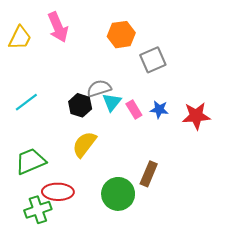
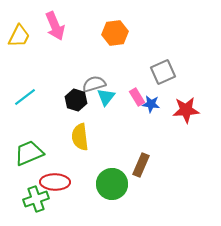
gray square: (153, 60) -> (163, 72), moved
pink rectangle: (134, 110) -> (137, 97), moved
yellow semicircle: (84, 144) -> (80, 137), turned -44

